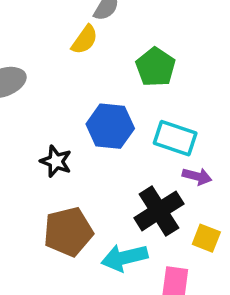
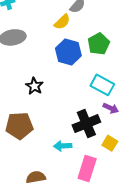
blue hexagon: (110, 126) -> (68, 52), moved
brown pentagon: (68, 232) -> (19, 126), moved
cyan arrow: (124, 258) -> (63, 146), size x0.7

